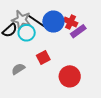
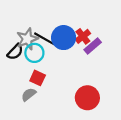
gray star: (21, 20) -> (27, 39), turned -30
red cross: (71, 22) -> (83, 36), turned 32
red square: (43, 57) -> (38, 78), moved, turned -32

